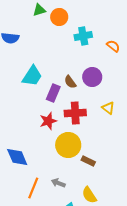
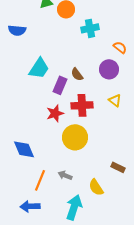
orange semicircle: (113, 46) -> (120, 47), moved
purple circle: (92, 77) -> (109, 69), moved
brown rectangle: (88, 161) -> (118, 167), moved

